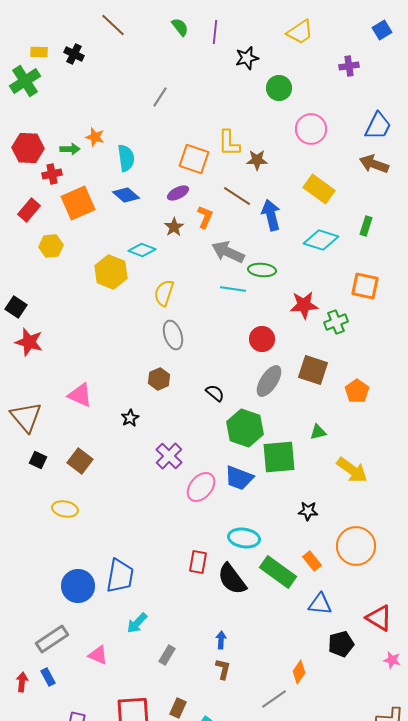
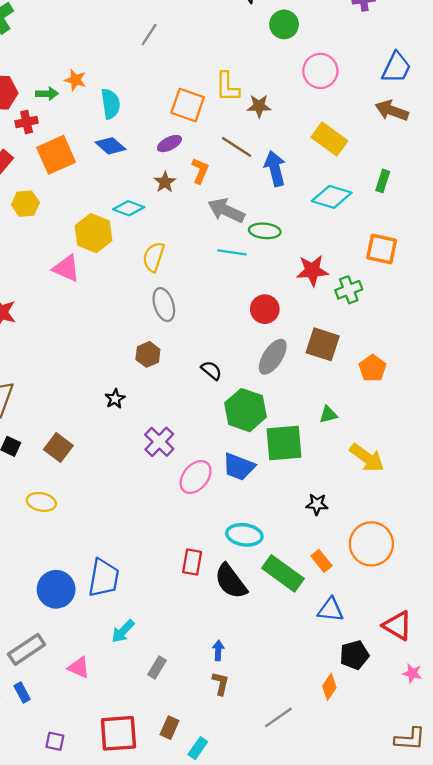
pink triangle: (80, 395) -> (66, 268), moved
orange diamond: (299, 672) -> (329, 687), moved

